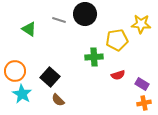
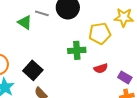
green triangle: (29, 29) -> (25, 22), moved

